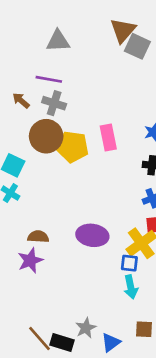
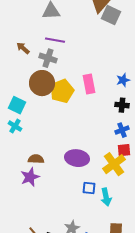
purple line: (49, 79) -> (55, 40), moved
brown arrow: (21, 100) -> (23, 48), moved
yellow pentagon: (73, 147) -> (62, 91), turned -30
blue square: (129, 263) -> (89, 188), moved

